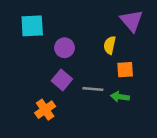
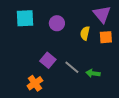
purple circle: (64, 48) -> (57, 23), moved
orange square: (125, 70) -> (106, 37), moved
gray line: (93, 89) -> (72, 67), turned 35

